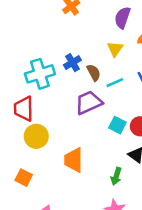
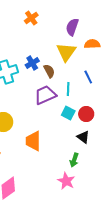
yellow triangle: (115, 49) -> (66, 52), size x1.5
cyan line: (115, 83) -> (68, 89), moved, turned -64
green arrow: (116, 176) -> (74, 160), moved

